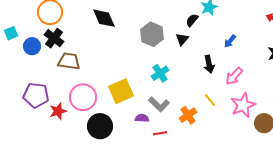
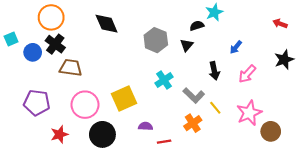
black semicircle: (192, 20) -> (197, 26), turned 32
pink arrow: (234, 76) -> (247, 74), moved
gray L-shape: (159, 104) -> (194, 95), moved
red star: (58, 111) -> (59, 134), moved

